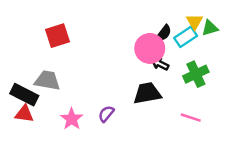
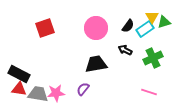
pink circle: (150, 48) -> (96, 28), moved
gray trapezoid: (47, 80) -> (38, 94), moved
black trapezoid: (147, 93) -> (96, 64), moved
pink star: (72, 119) -> (56, 93), turned 30

